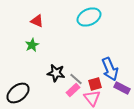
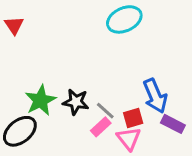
red triangle: (37, 21) -> (14, 25), moved, turned 32
green star: (32, 45) -> (40, 100), moved, size x1.5

